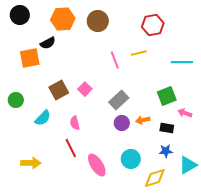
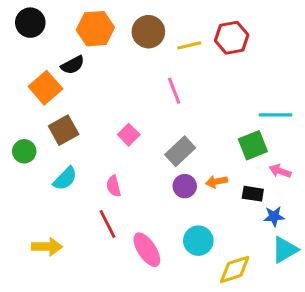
yellow line: (139, 53) -> (189, 45), moved
orange square: (30, 58) -> (45, 88), turned -30
cyan line: (182, 62) -> (276, 115), moved
brown square: (59, 90) -> (64, 130), moved
blue star: (166, 151) -> (274, 216), moved

